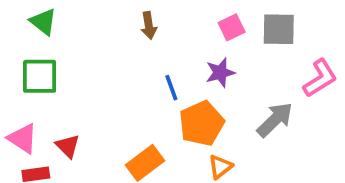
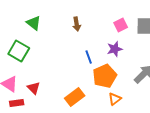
green triangle: (43, 22) -> (34, 23), moved
green square: (40, 76) -> (19, 51), turned 30

